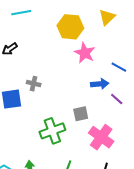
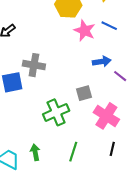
blue line: (119, 67) -> (109, 26), moved
gray cross: (34, 84) -> (34, 65), size x1.5

